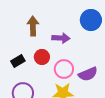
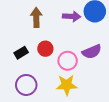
purple arrow: (61, 38) -> (72, 16), moved
purple semicircle: (88, 74) -> (92, 52), moved

